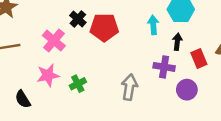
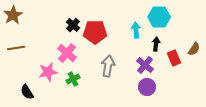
pink cross: (54, 41) -> (67, 53), moved
purple cross: (164, 67) -> (145, 65), turned 30
gray arrow: (129, 87) -> (108, 66), moved
purple circle: (187, 90) -> (147, 87), moved

